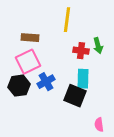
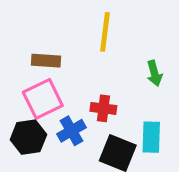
red cross: (81, 51) -> (103, 108), moved
cyan rectangle: (83, 79) -> (151, 137), moved

